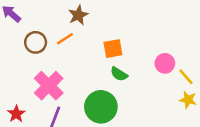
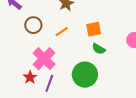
orange line: (65, 39) -> (62, 32), moved
red star: (16, 114) -> (30, 77), moved

